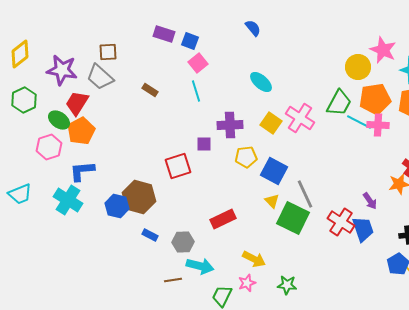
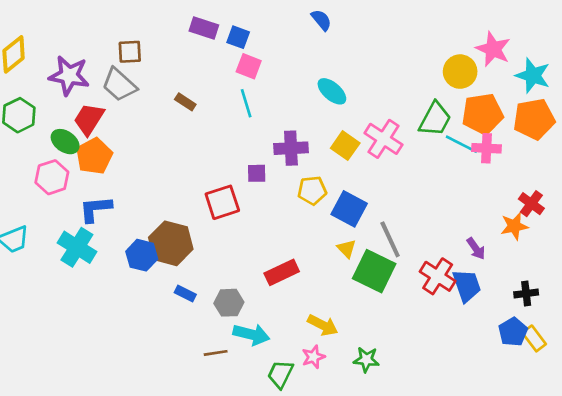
pink square: (198, 63) -> (249, 66), turned -30

